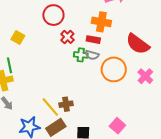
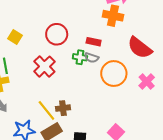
red circle: (53, 15) -> (57, 34), moved
orange cross: (101, 22) -> (113, 16), moved
red cross: (67, 37) -> (44, 67), moved, size x1.5

